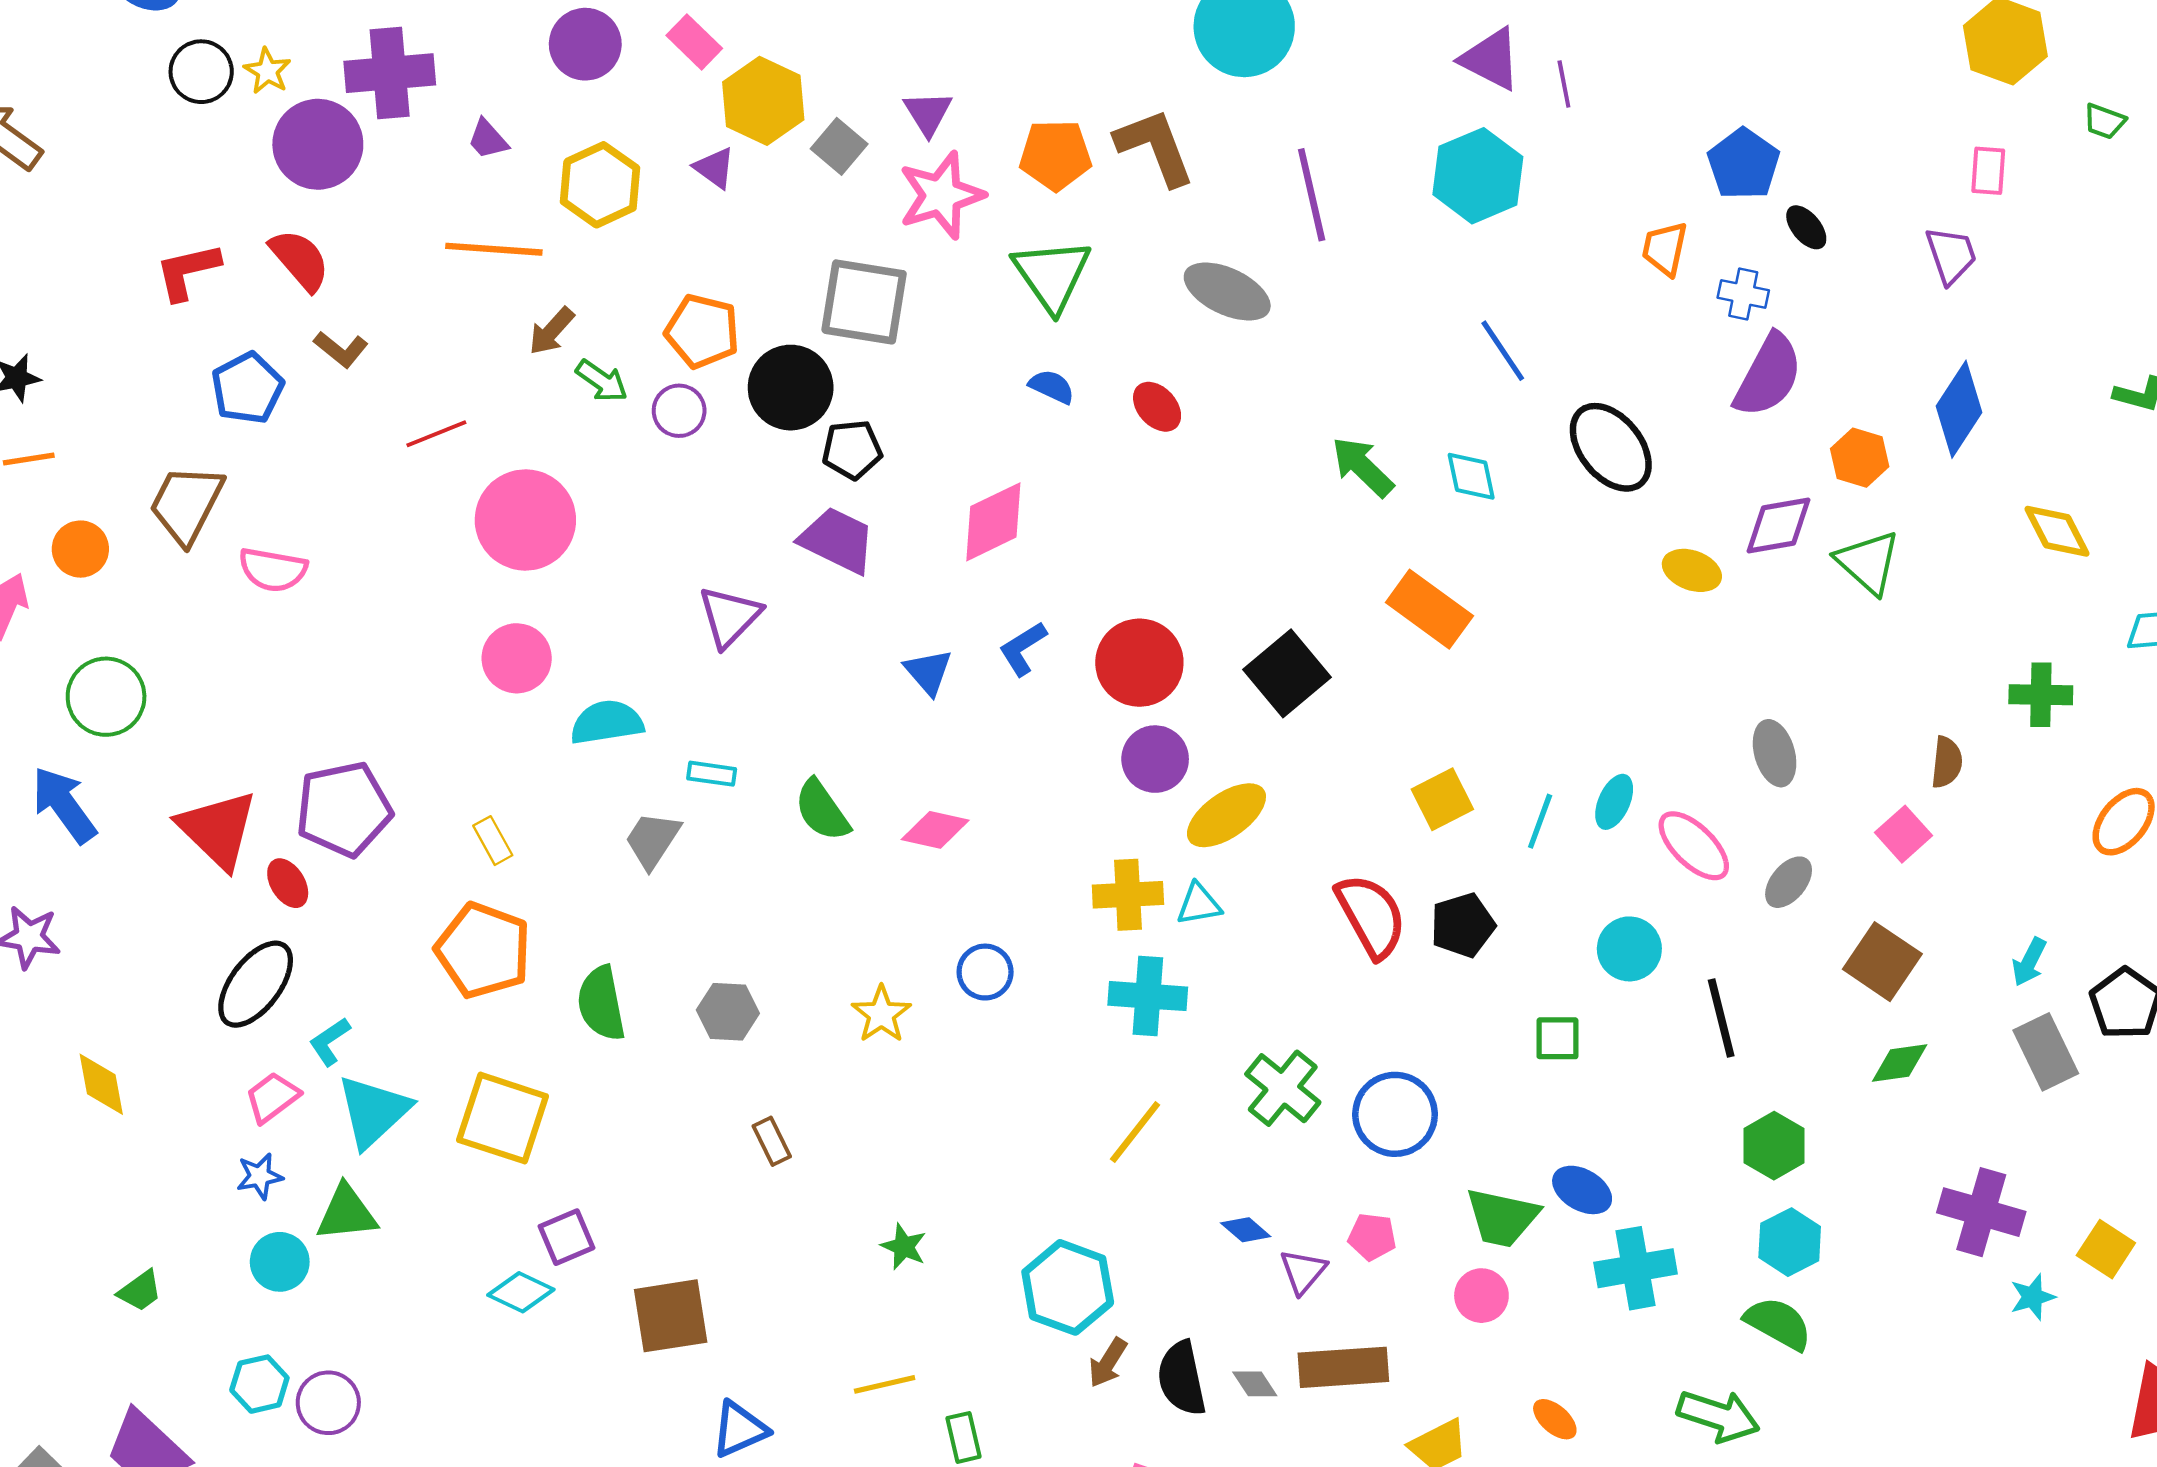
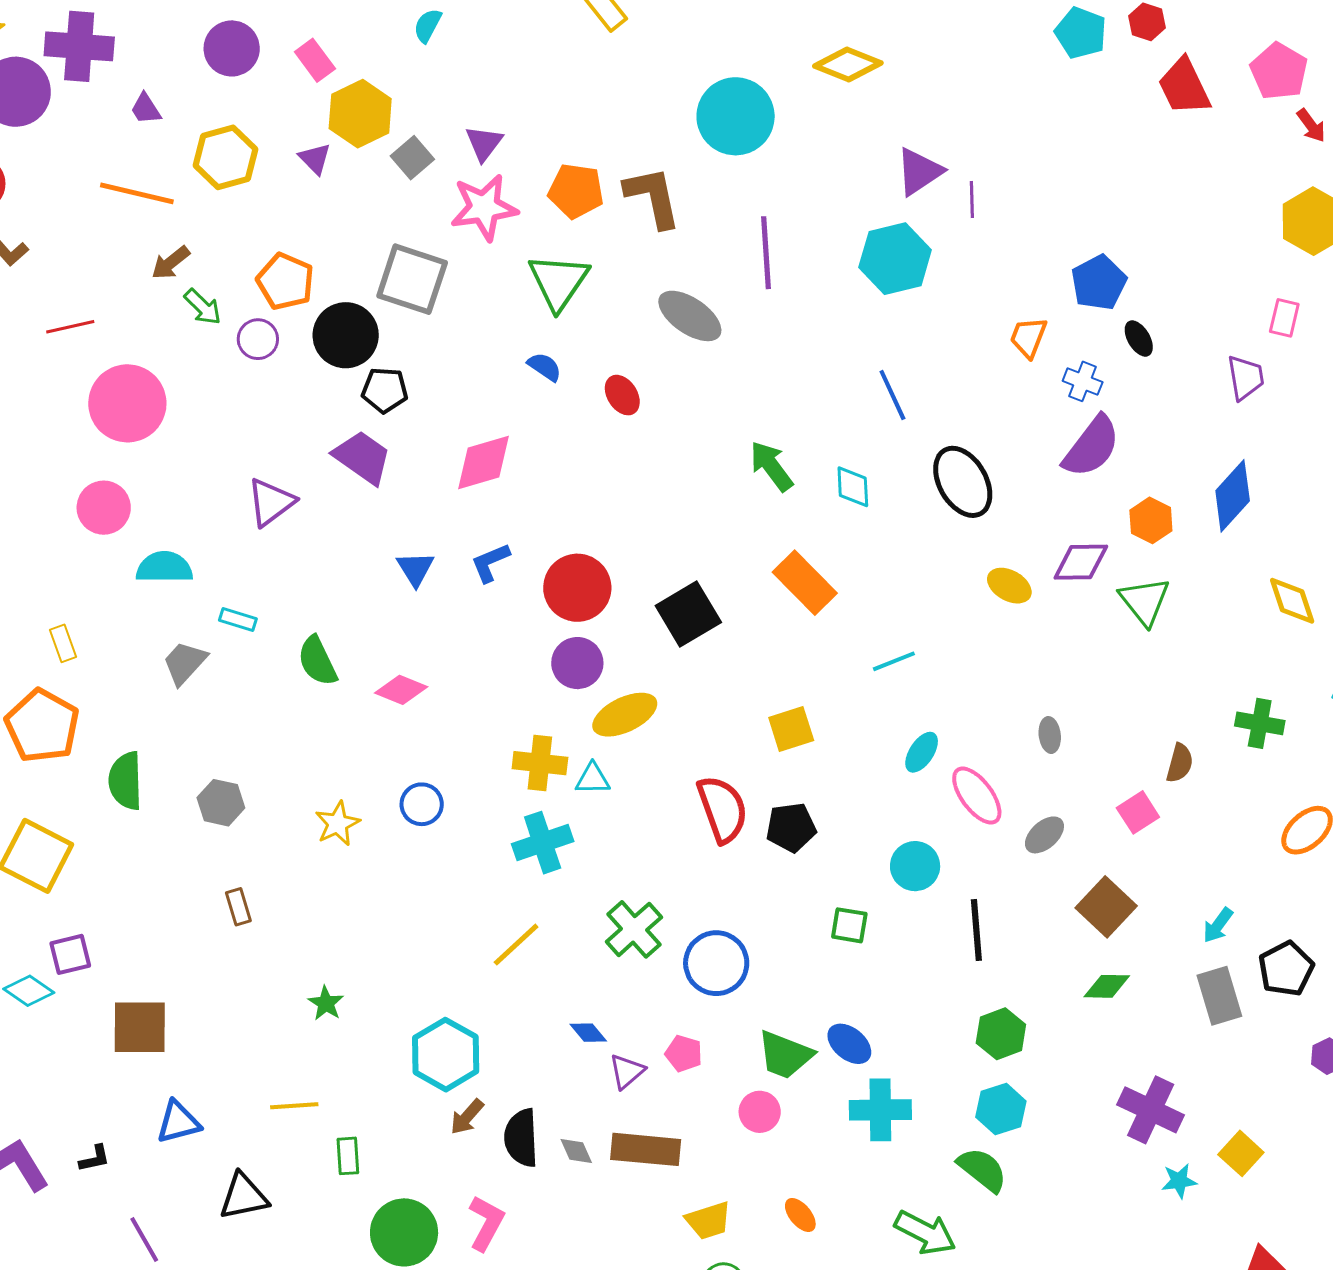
purple triangle: (1491, 59) -> (919, 172), turned 50
gray ellipse: (1775, 753) -> (1050, 735), size x0.7
cyan line: (1540, 821) -> (894, 661), moved, turned 39
cyan cross: (1148, 996) -> (543, 843), turned -32

